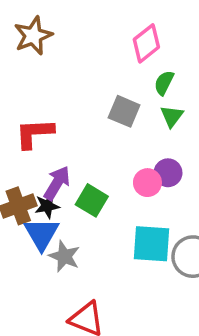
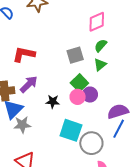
gray square: (124, 111) -> (75, 55), turned 36
green square: (92, 200) -> (79, 83), moved
black star: (47, 206) -> (53, 102), moved
gray star: (64, 256) -> (22, 125), turned 30

